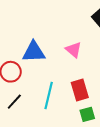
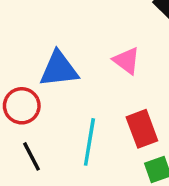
black line: (14, 102) -> (32, 156), turned -66

